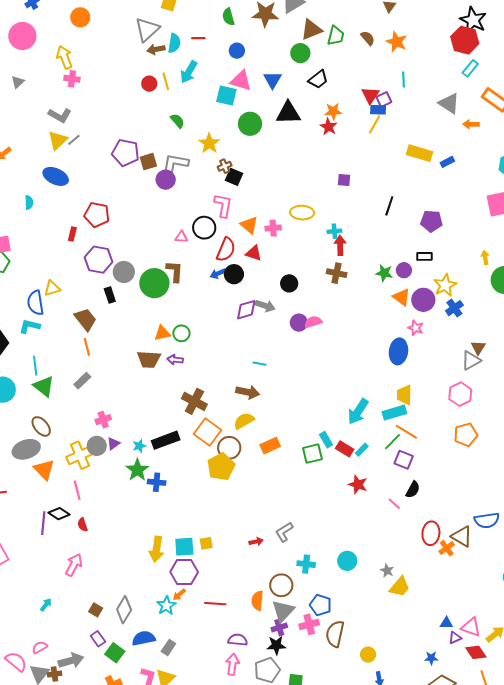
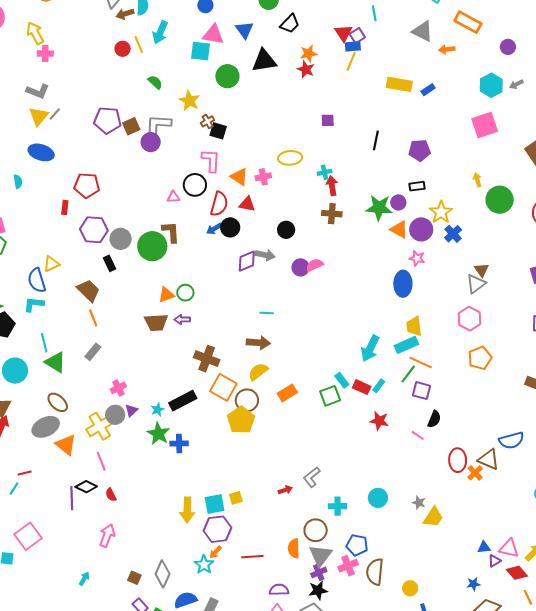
green star: (384, 273) -> (379, 208), size x1.5

